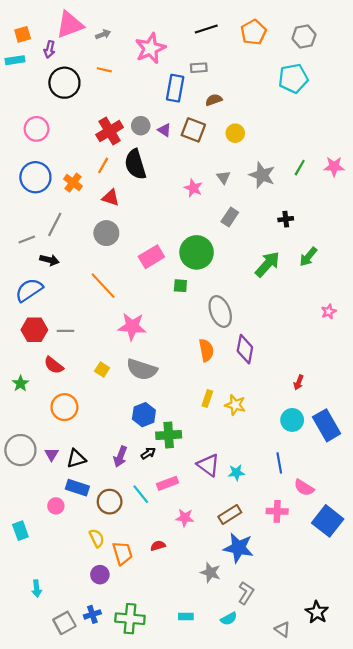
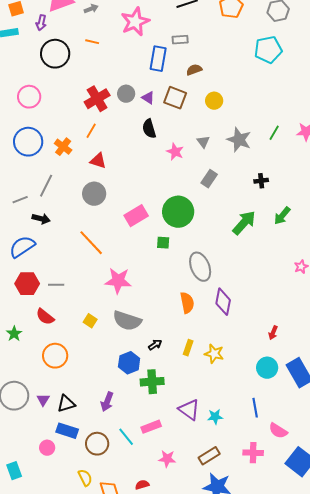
black semicircle: (135, 164) -> (149, 129), moved, size x0.7
black arrow: (148, 453) -> (155, 345), moved

